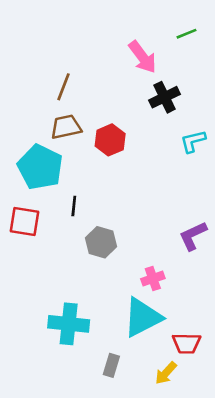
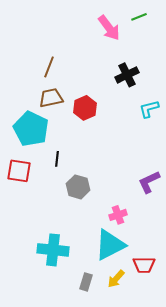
green line: (187, 34) -> (139, 17), moved
pink arrow: (142, 57) -> (109, 28), moved
yellow arrow: (166, 373) -> (116, 279), moved

